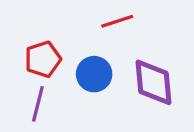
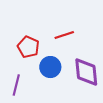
red pentagon: (43, 59) -> (28, 47), moved, turned -30

